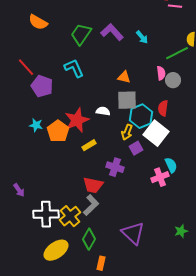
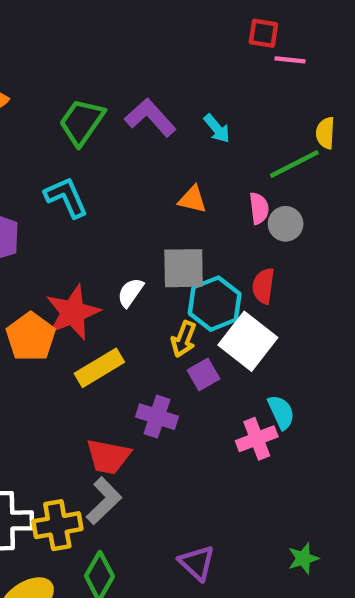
orange triangle: (124, 77) -> (192, 199), moved
white semicircle: (103, 111) -> (130, 293), turned -64
yellow rectangle: (89, 145) -> (99, 368), size x1.5
yellow cross: (70, 216) -> (57, 525), turned 30
purple triangle: (133, 233) -> (197, 563), size x0.7

